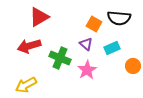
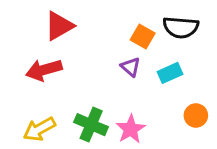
green cross: (60, 58) -> (91, 125), moved
orange circle: (133, 66) -> (196, 115), moved
pink star: (87, 70) -> (131, 129), moved

